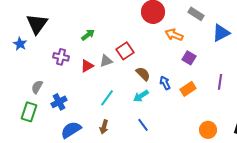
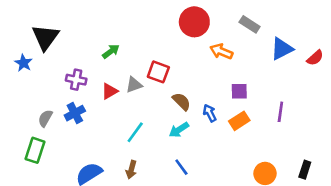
red square: (125, 51) -> (158, 72), turned -36
purple square: (189, 58) -> (239, 91), moved, turned -32
blue cross: (59, 102) -> (75, 113), moved

